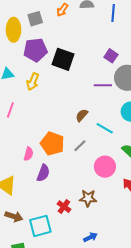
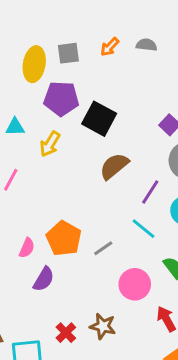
purple line: (103, 85) -> (150, 192), moved, turned -66
brown semicircle: (82, 115) -> (114, 166), moved, size x1.5

